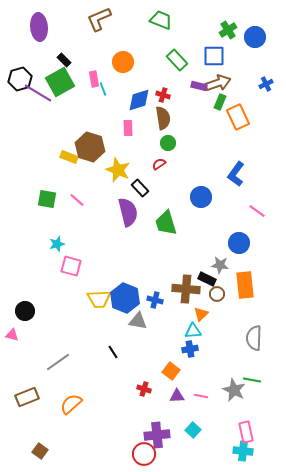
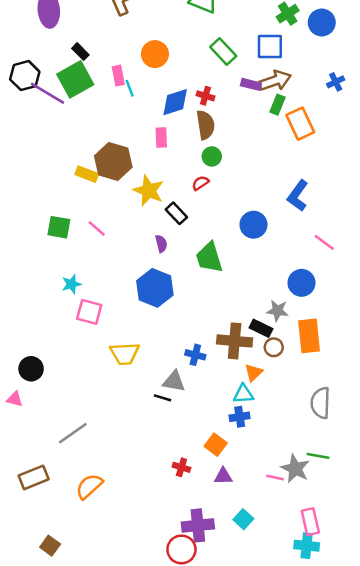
purple semicircle: (128, 212) -> (161, 244), size x0.5
blue hexagon: (125, 298) -> (155, 288), moved
black line: (113, 352) -> (162, 398), moved, turned -40
pink line: (201, 396) -> (275, 477), moved

